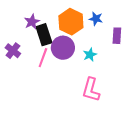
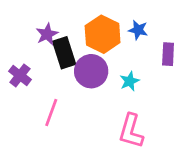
pink line: (43, 58) -> (51, 113), moved

